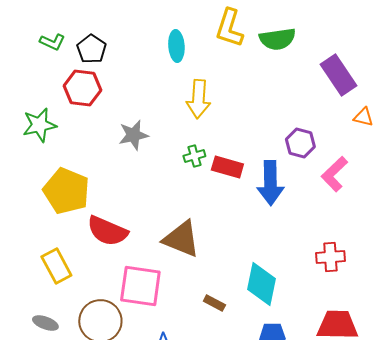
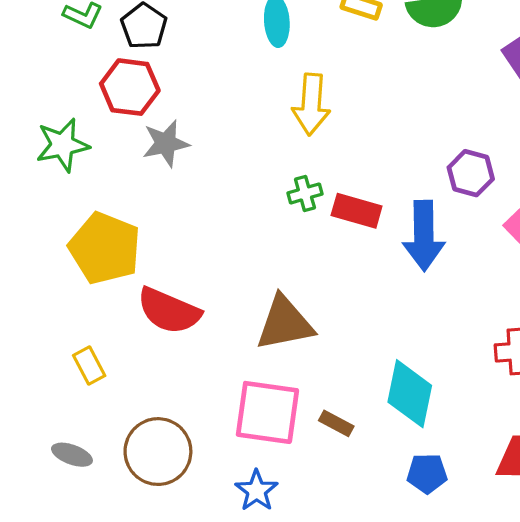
gray star: (133, 135) -> (166, 143), moved
brown triangle: (181, 239) -> (285, 323), turned -33
yellow rectangle: (56, 266) -> (89, 366), size x0.7
pink square: (140, 286) -> (267, 412), moved

